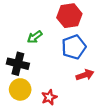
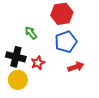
green arrow: (35, 37) -> (31, 33), turned 88
red star: (49, 97) -> (38, 63), moved

